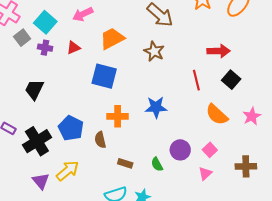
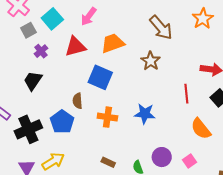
pink arrow: (83, 14) -> (89, 16), turned -36
purple cross: (45, 48) -> (41, 51), moved, turned 32
red triangle: (74, 48) -> (75, 47), size x1.6
brown semicircle: (100, 140) -> (78, 101), moved

